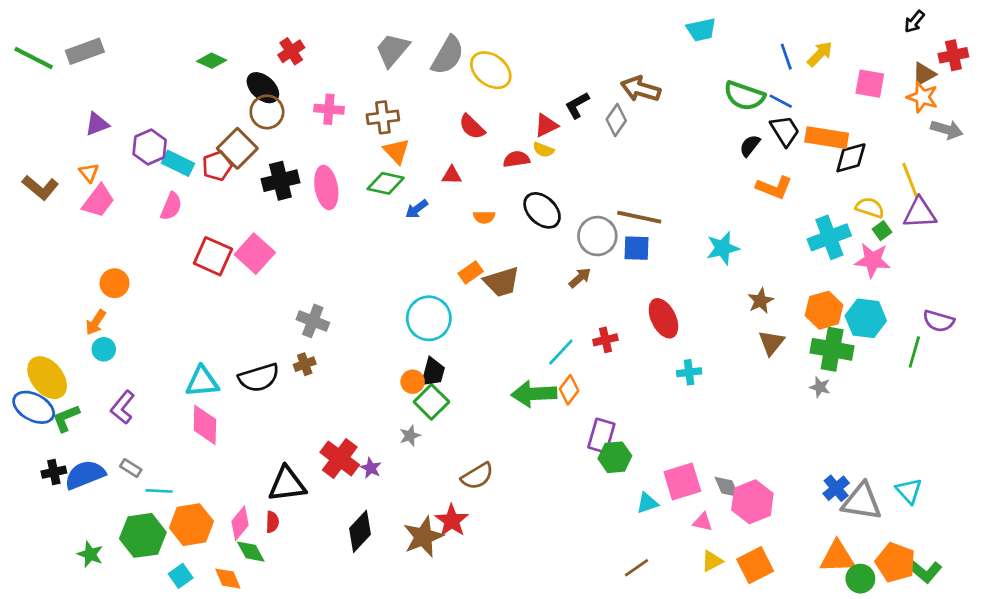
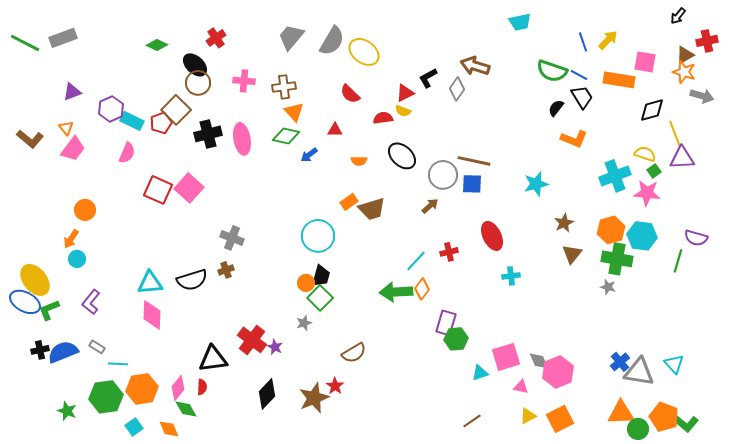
orange rectangle: (827, 138) -> (619, 80), moved
black diamond: (851, 158) -> (652, 110), moved
red star: (452, 521) -> (335, 386), size x0.7

